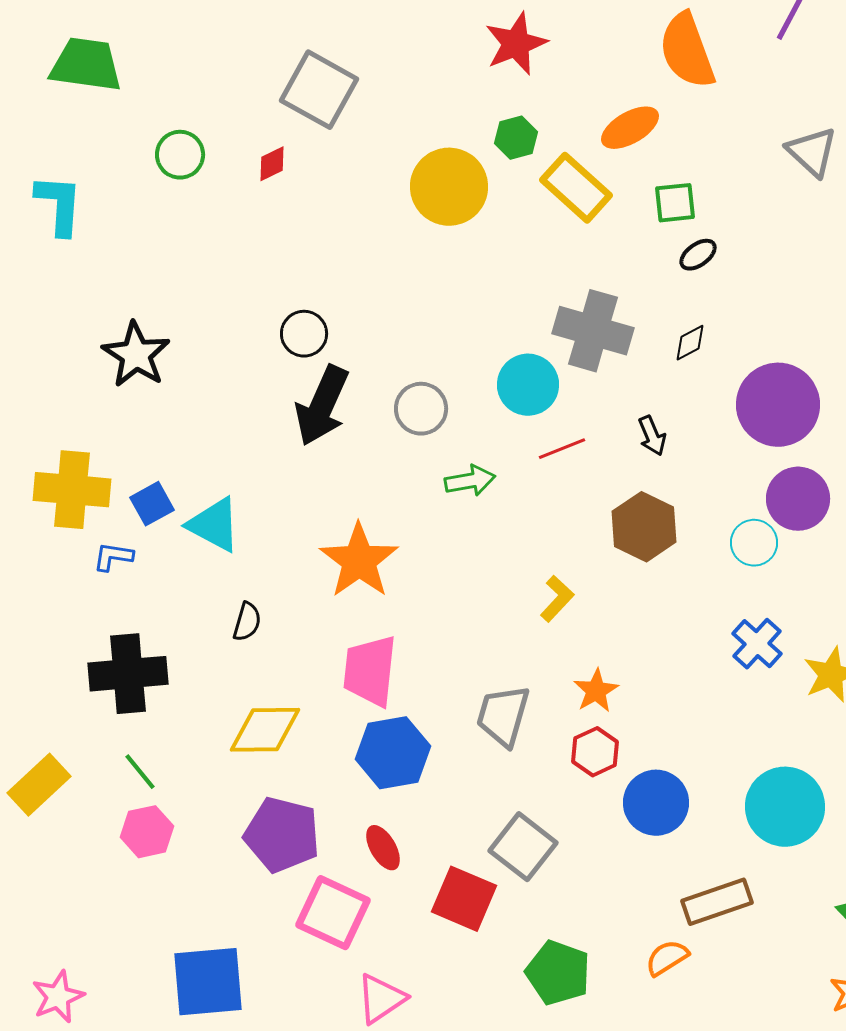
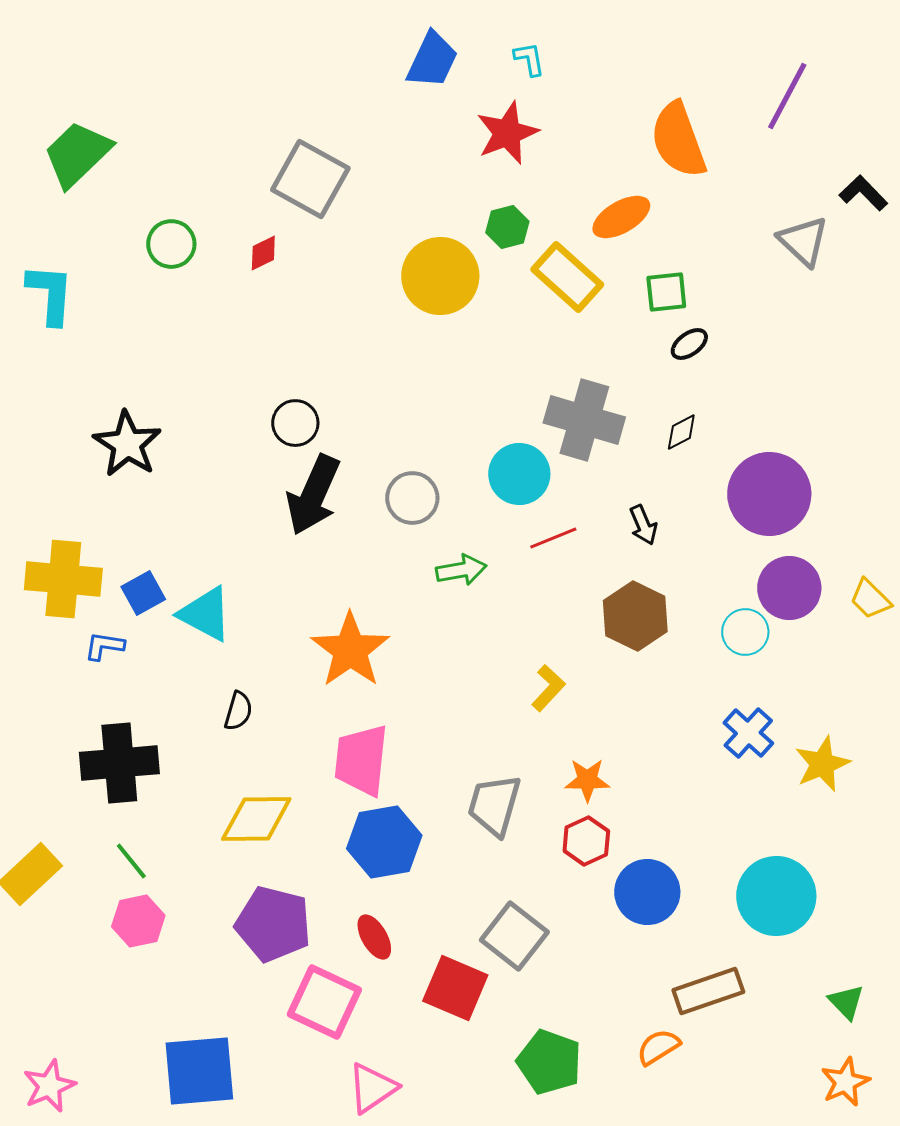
green trapezoid: (86, 65) -> (77, 154), turned -52
orange star: (596, 691) -> (587, 780), turned 30

